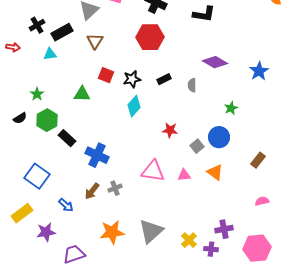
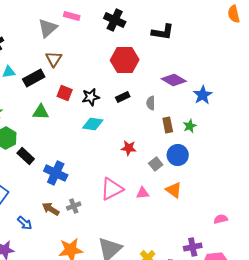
black rectangle: (62, 32) -> (34, 78), moved
red hexagon: (150, 37) -> (125, 60), moved
blue star: (259, 71) -> (203, 95), moved
cyan diamond: (134, 106) -> (93, 124), turned 55
brown rectangle: (258, 160) -> (168, 125), moved, turned -49
pink triangle: (153, 171) -> (112, 189), turned -35
brown arrow: (92, 191) -> (51, 209), turned 84
purple cross: (224, 229) -> (193, 247), moved

